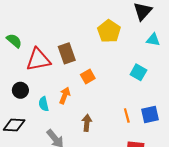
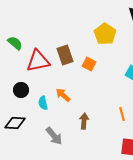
orange square: (88, 77) -> (89, 64), moved, turned -32
orange arrow: (65, 96) -> (63, 95), turned -70

